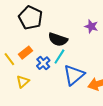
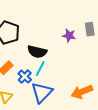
blue triangle: (74, 75) -> (42, 92), moved

